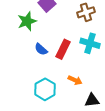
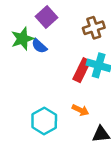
blue semicircle: (41, 49) -> (39, 46), moved
red rectangle: (63, 49) -> (82, 70), moved

